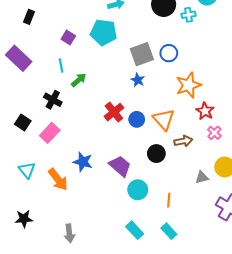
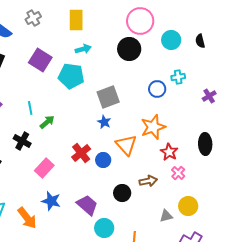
cyan cross: (188, 15) -> (178, 77), moved
purple square: (68, 38) -> (40, 60), moved, size x1.6
blue circle: (169, 53) -> (157, 89), moved
orange triangle: (164, 119) -> (126, 145), moved
pink rectangle: (50, 133) -> (44, 168), moved

